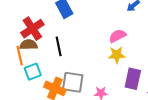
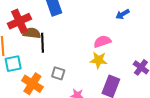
brown semicircle: (29, 45) -> (32, 33), moved
gray square: (73, 82) -> (58, 73), moved, size x0.6

